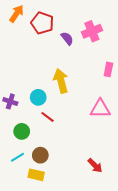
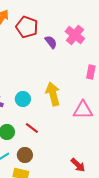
pink cross: (92, 31) -> (75, 35), turned -30
yellow arrow: (61, 81) -> (53, 94), moved
red line: (48, 117) -> (32, 128), moved

